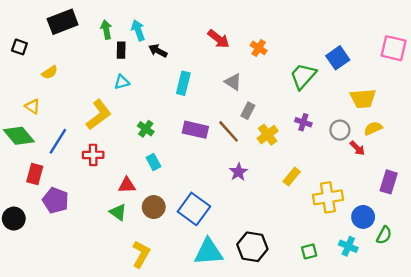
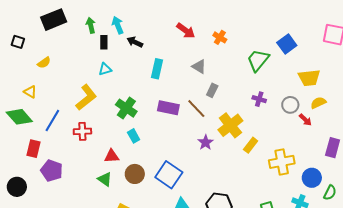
green cross: (146, 129) -> (126, 108), size x1.5
yellow cross: (268, 135) -> (230, 125), moved, size x1.4

